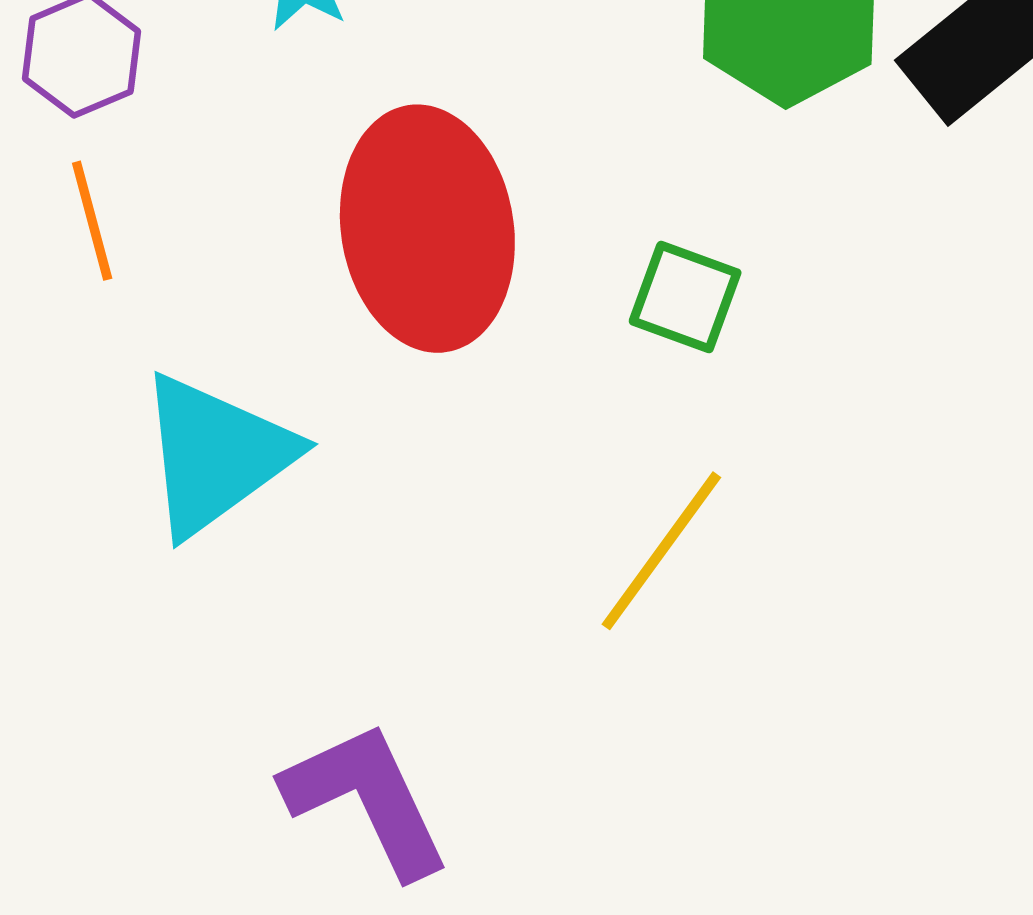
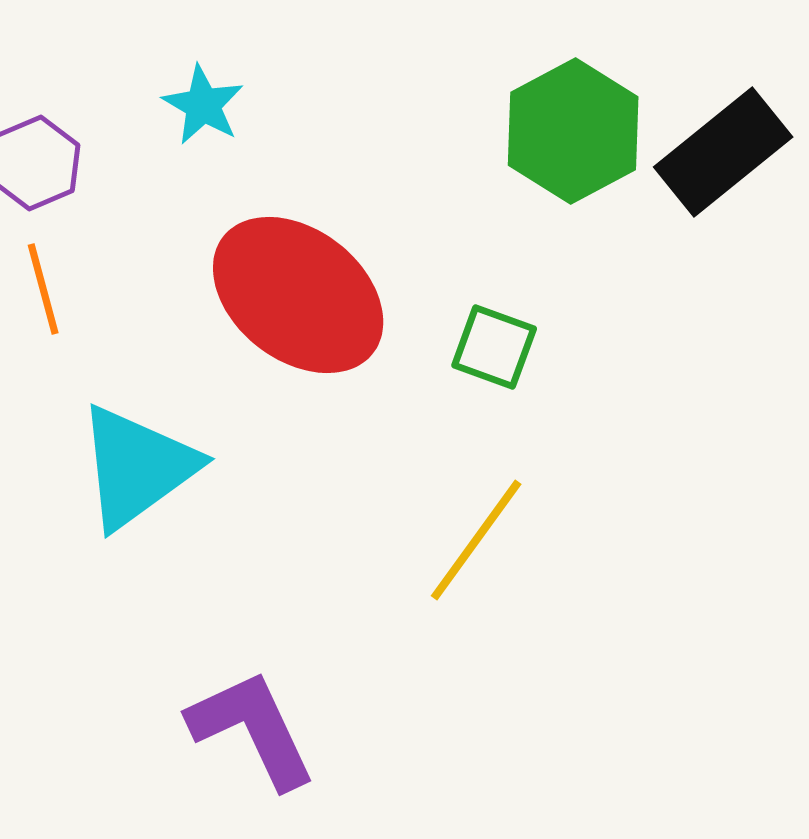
red ellipse: (427, 229) -> (298, 295), turned -43

